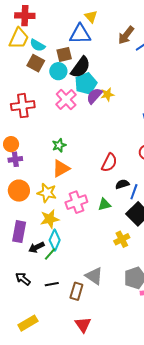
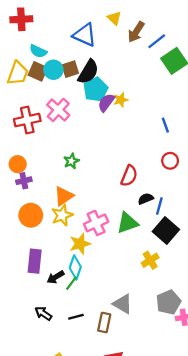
yellow triangle: (91, 17) -> (114, 18), moved
blue triangle: (80, 34) -> (85, 35), turned 30
yellow trapezoid: (19, 38) -> (18, 73), moved
brown square: (64, 54) -> (70, 69), moved
cyan circle: (58, 71) -> (53, 70), moved
pink cross: (66, 100) -> (58, 110), moved
orange triangle: (61, 168) -> (64, 196), moved
yellow star: (47, 193) -> (62, 215), turned -30
green triangle: (104, 204) -> (127, 223), size x1.5
yellow star: (50, 219) -> (80, 244), moved

